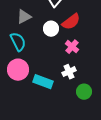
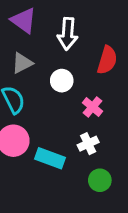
red semicircle: (71, 22) -> (107, 60), moved, turned -36
green circle: (84, 92) -> (100, 180), moved

